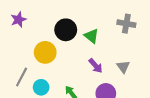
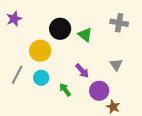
purple arrow: (96, 66) -> (82, 71), moved
cyan circle: (41, 87) -> (41, 78), moved

